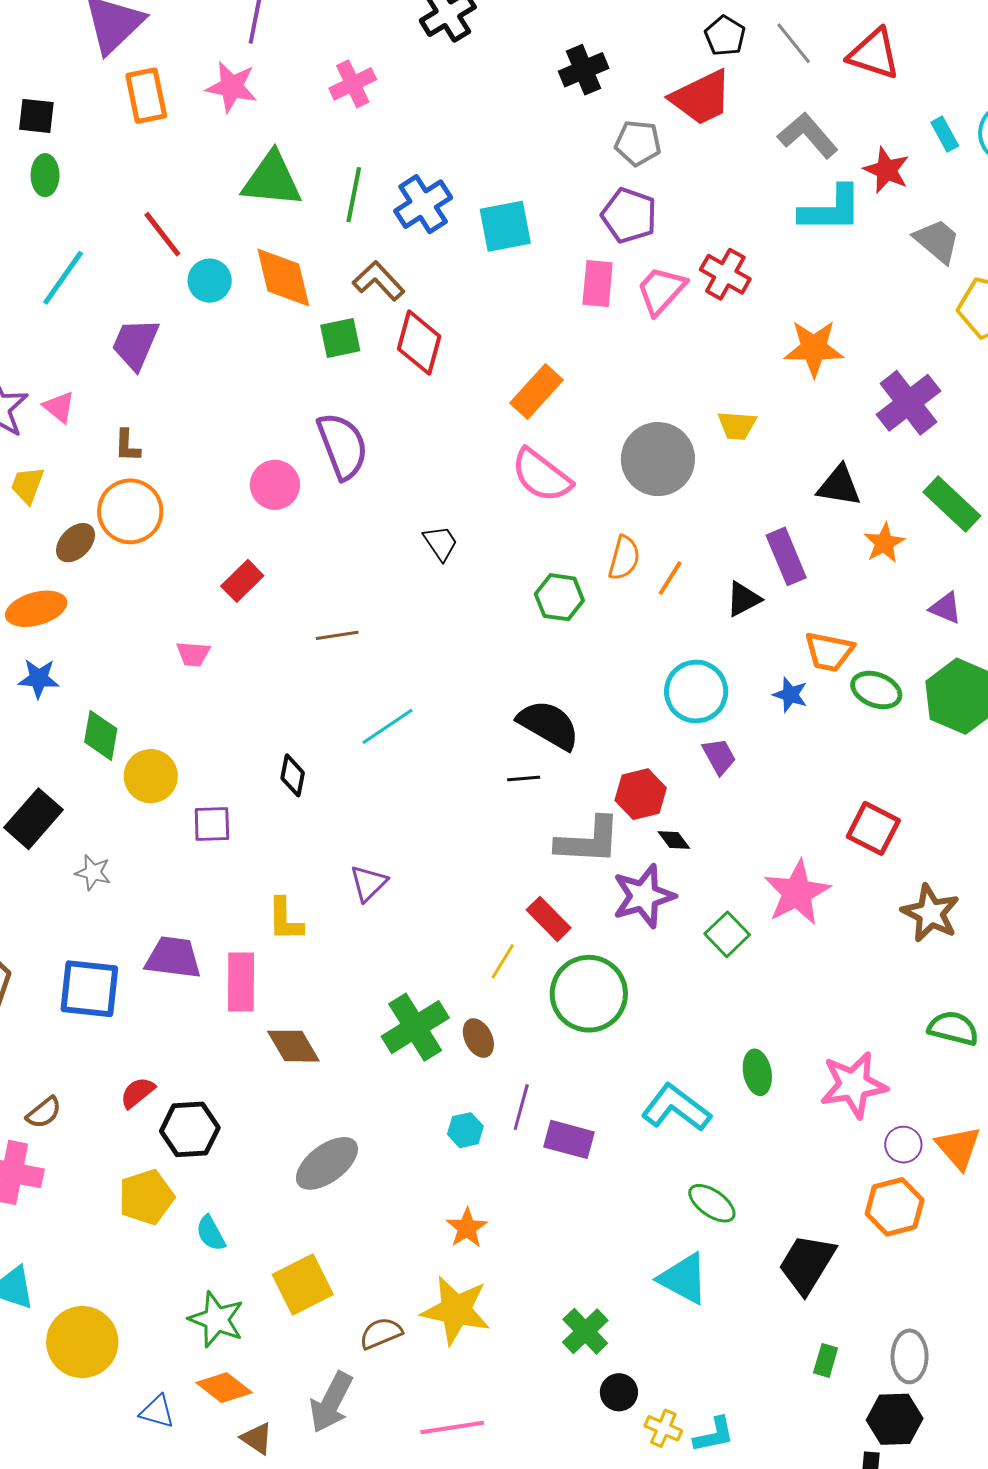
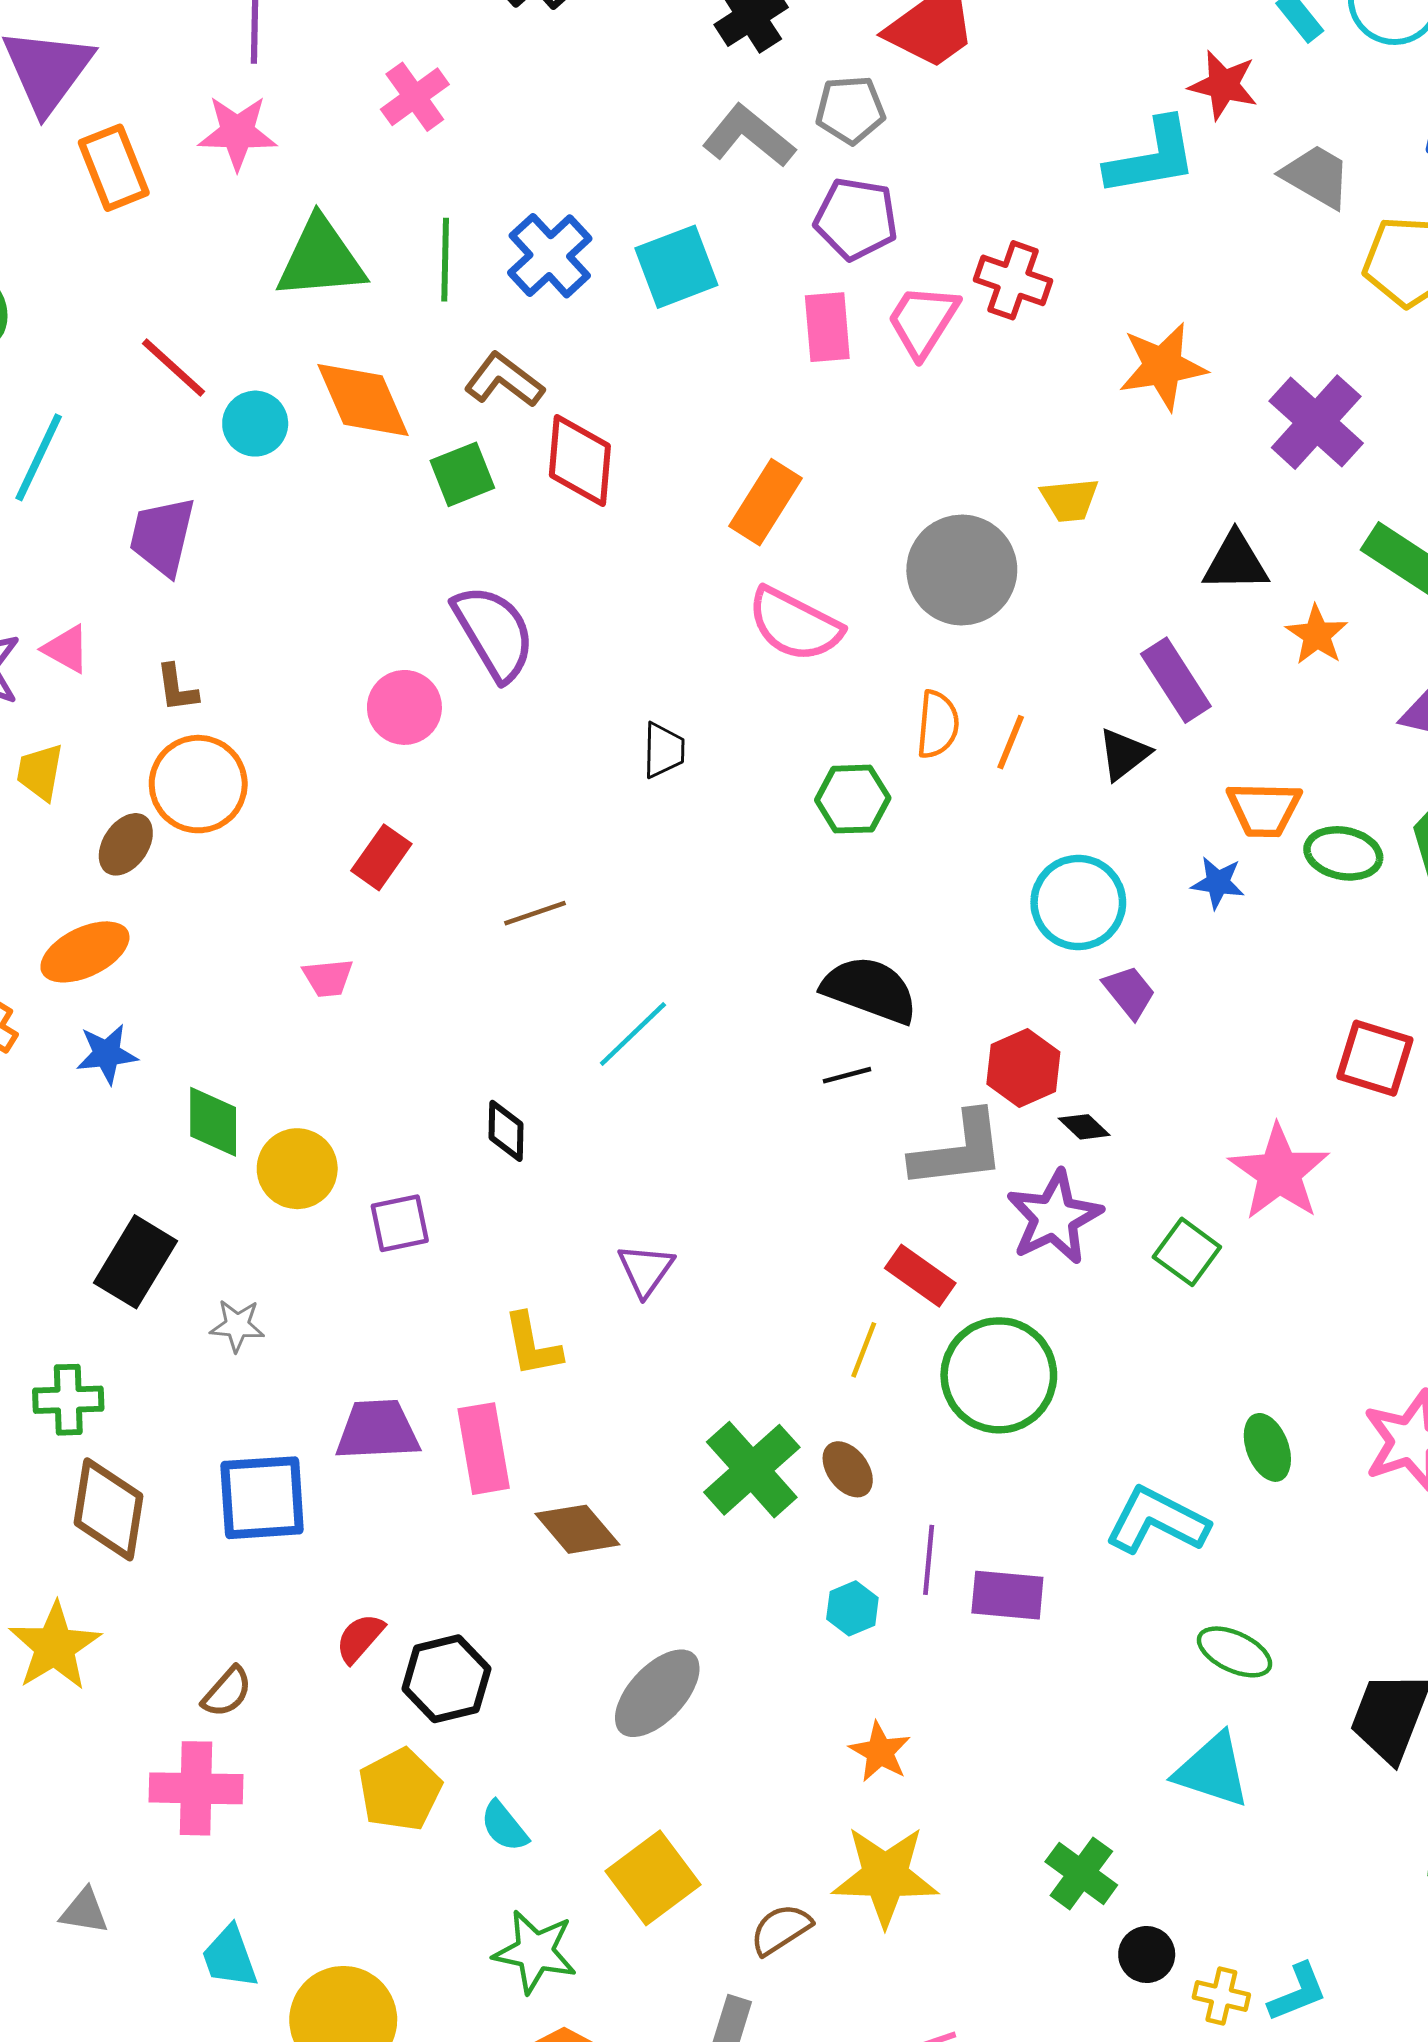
gray L-shape: (808, 135) -> (749, 136), moved
black trapezoid: (441, 543) -> (664, 750), turned 45

